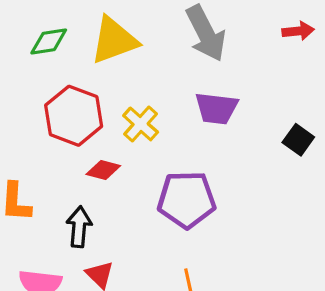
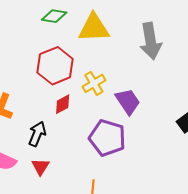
purple trapezoid: (216, 108) -> (128, 101), moved, turned -148
red diamond: (103, 170) -> (63, 104), turned -60

